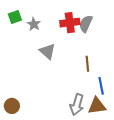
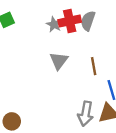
gray star: (34, 24) -> (54, 24), moved
gray triangle: (47, 51) -> (59, 61), moved, turned 30

